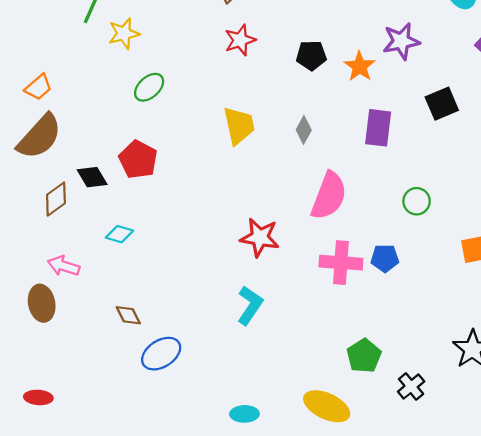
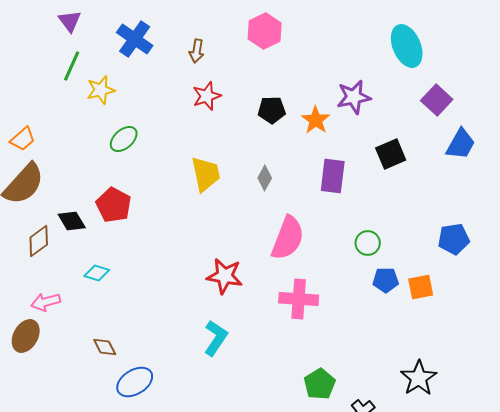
blue pentagon: (385, 258) -> (386, 280), moved
pink arrow: (64, 266) -> (46, 302), turned -32
brown ellipse: (42, 303) -> (26, 336), turned 40

